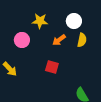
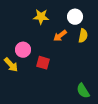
pink circle: (22, 40) -> (23, 50), moved
red square: (52, 67) -> (43, 63), moved

